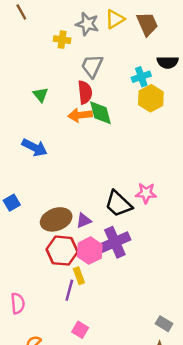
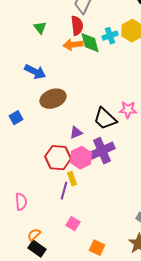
cyan cross: (141, 77) -> (110, 36), moved
brown ellipse: (56, 219) -> (53, 99), moved

